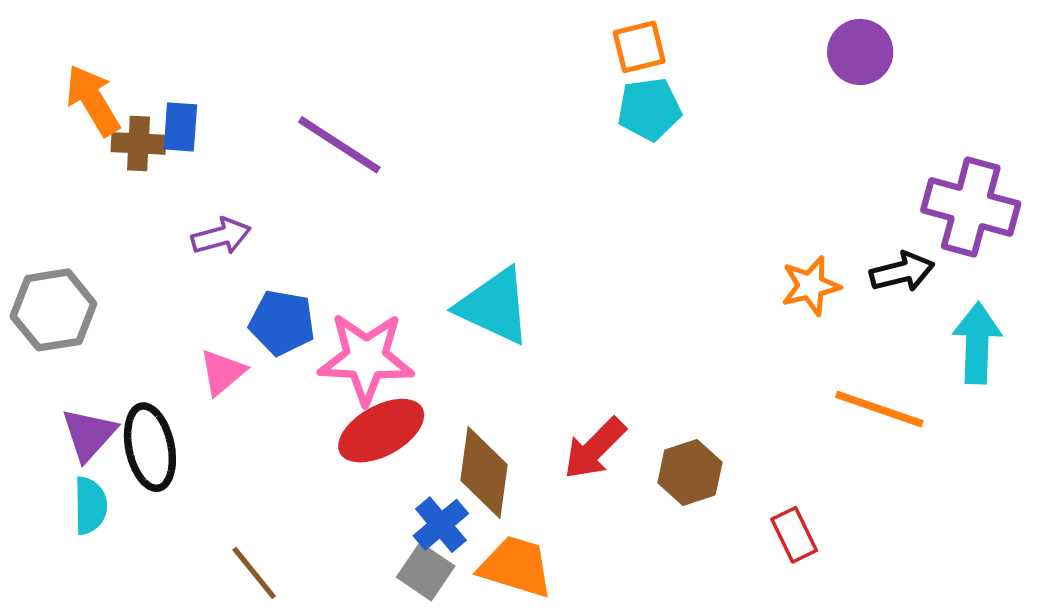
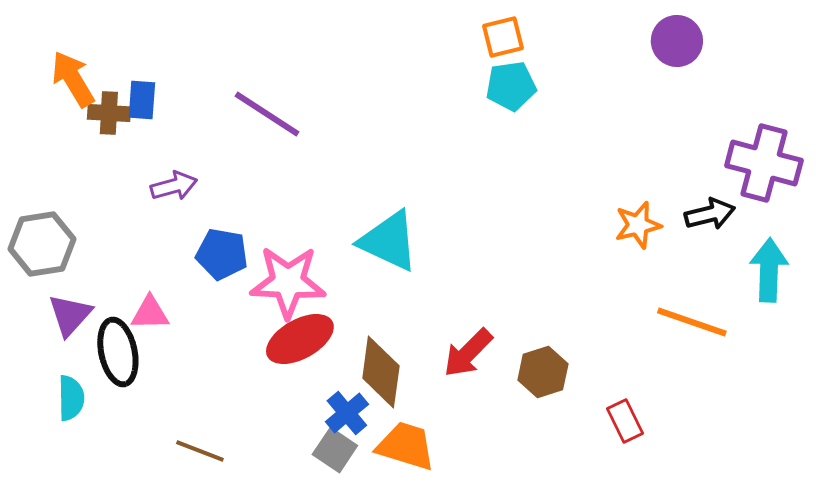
pink triangle: (222, 372) -> (150, 313), moved, turned 39
purple triangle: (89, 434) -> (70, 315), moved
brown line: (254, 573) -> (200, 451), turned -30

